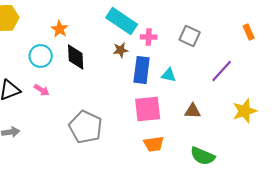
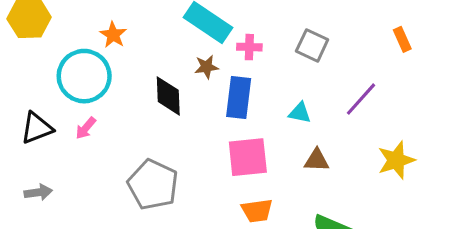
cyan circle: (41, 56) -> (84, 76), size x1.5
black diamond: (76, 57) -> (168, 96), moved
cyan triangle: (169, 75) -> (300, 113), moved
pink arrow: (42, 90) -> (86, 128), turned 98

